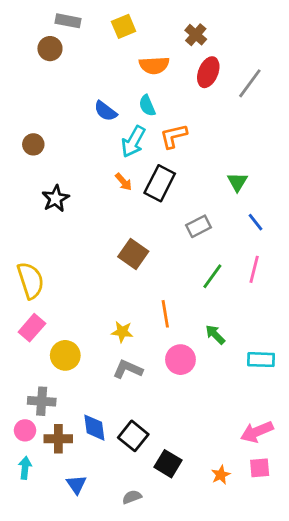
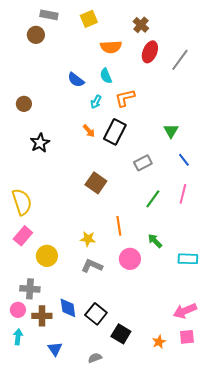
cyan arrow: (133, 142) -> (96, 102), size x0.6

